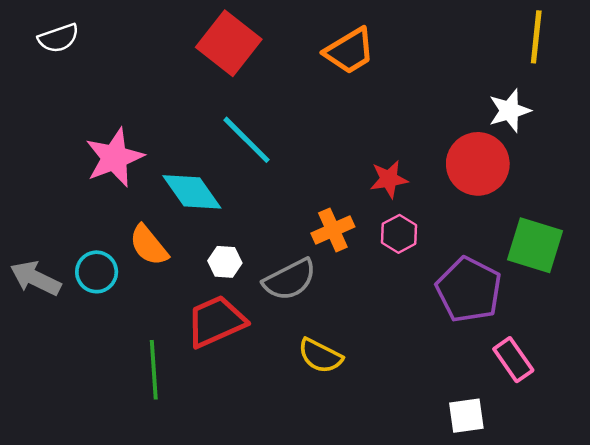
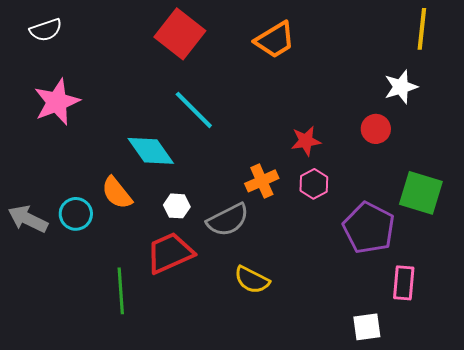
pink star: (114, 158) -> (57, 102), moved
red circle: (478, 164) -> (376, 129), size x0.6
pink rectangle: (513, 360) -> (404, 283), turned 40

